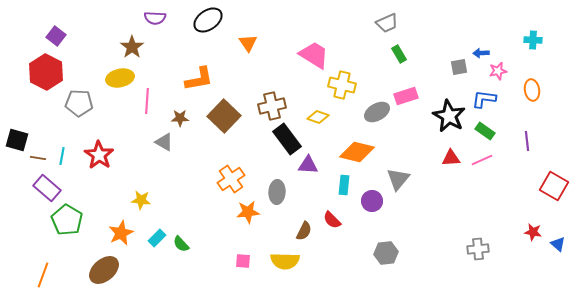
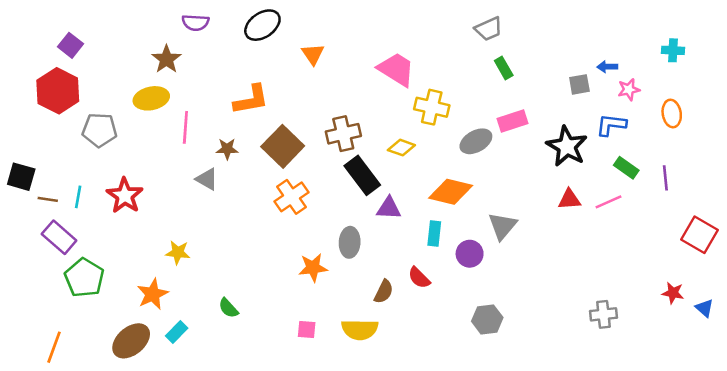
green rectangle: (485, 131) -> (626, 168), moved
orange cross: (231, 179) -> (292, 197), moved
cyan rectangle: (157, 238) -> (177, 332), moved

